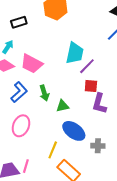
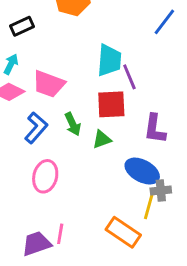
purple line: (87, 66) -> (129, 77), turned -60
red square: (91, 86) -> (111, 104), moved, size x1.5
blue ellipse: (74, 131) -> (142, 171), moved
yellow line: (53, 150) -> (149, 206), moved

